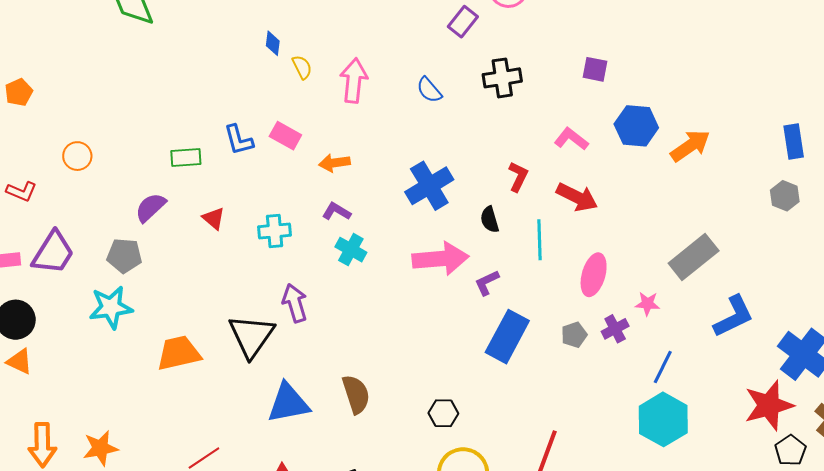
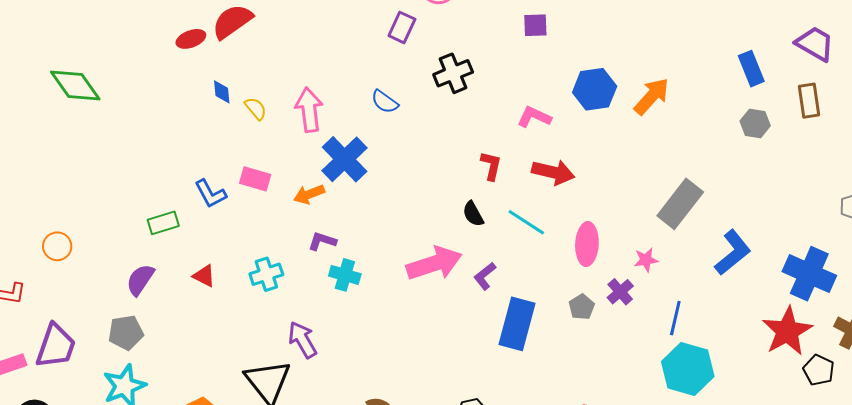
purple square: (595, 69) -> (535, 25), moved
blue cross: (429, 186) -> (345, 159), moved
cyan line: (539, 240) -> (526, 222), turned -42

